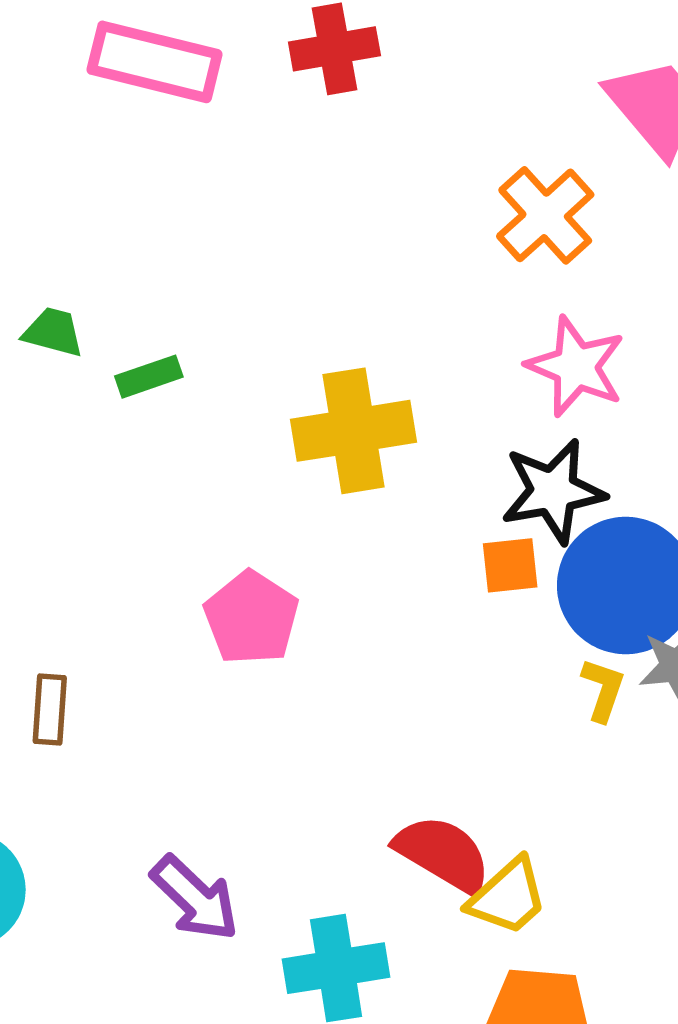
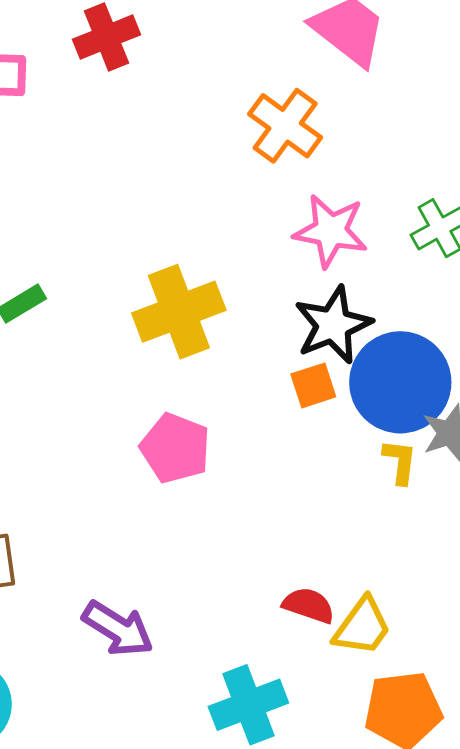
pink pentagon: (251, 618) -> (175, 448), moved
red semicircle: (443, 854) -> (309, 605), size x0.7
purple arrow: (195, 898) -> (118, 629), moved

